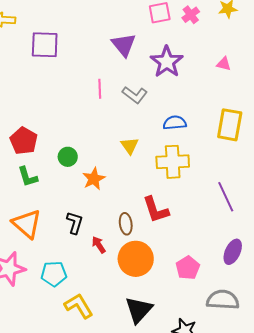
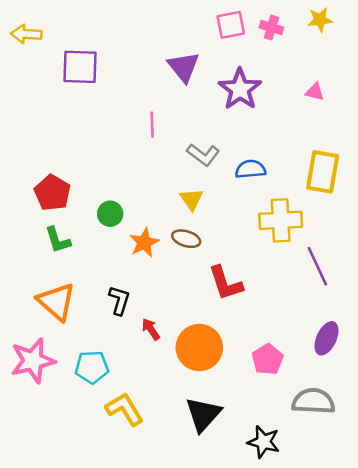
pink cross: (191, 15) -> (271, 28), turned -36
gray L-shape: (135, 95) -> (203, 155), moved
yellow cross: (173, 162) -> (281, 220), moved
brown ellipse: (126, 224) -> (186, 239), moved, turned -65

